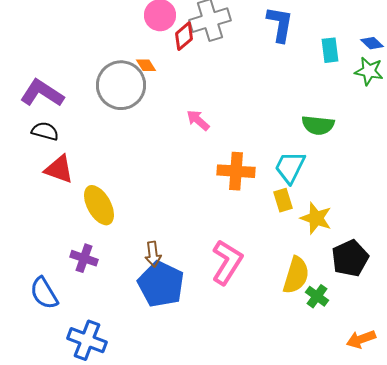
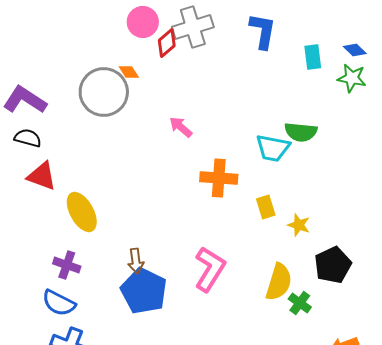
cyan trapezoid: (290, 167) -> (273, 148), moved, turned -105
yellow star: (316, 218) -> (299, 225), size x0.7
blue semicircle: (44, 293) -> (59, 303), moved, turned -32

